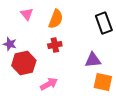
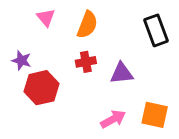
purple triangle: (93, 60) -> (122, 73), moved
pink arrow: (49, 84) -> (113, 119), moved

